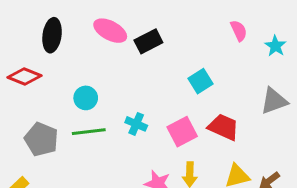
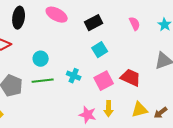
pink semicircle: (239, 31) -> (135, 24), moved
black rectangle: (148, 41) -> (94, 23), moved
cyan square: (200, 81) -> (100, 50), moved

